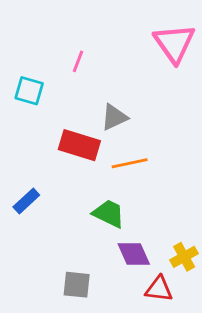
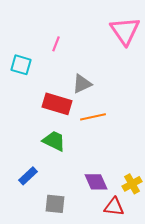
blue rectangle: (26, 201) -> (28, 176), moved
green trapezoid: (109, 214) -> (54, 141), moved

